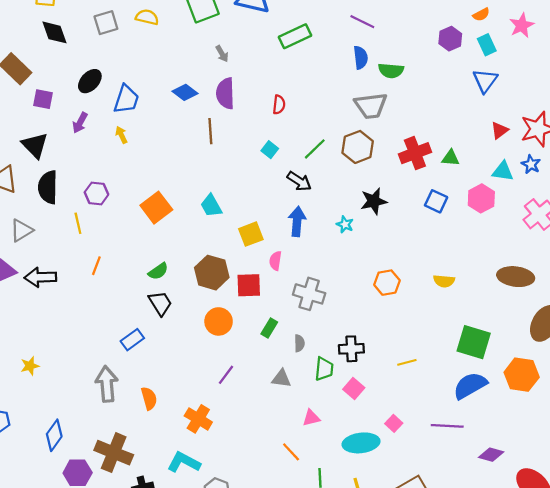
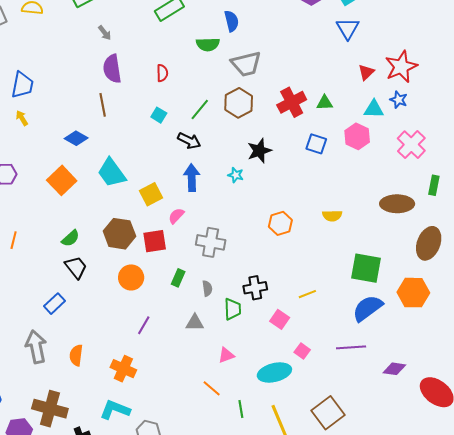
green semicircle: (391, 71) -> (208, 44), moved
blue diamond: (185, 92) -> (76, 138), moved
cyan trapezoid: (211, 206) -> (112, 173), size x1.4
pink semicircle: (275, 261) -> (176, 216), turned 42
pink square: (354, 388) -> (280, 319), moved
orange semicircle: (149, 398) -> (76, 355), turned -150

